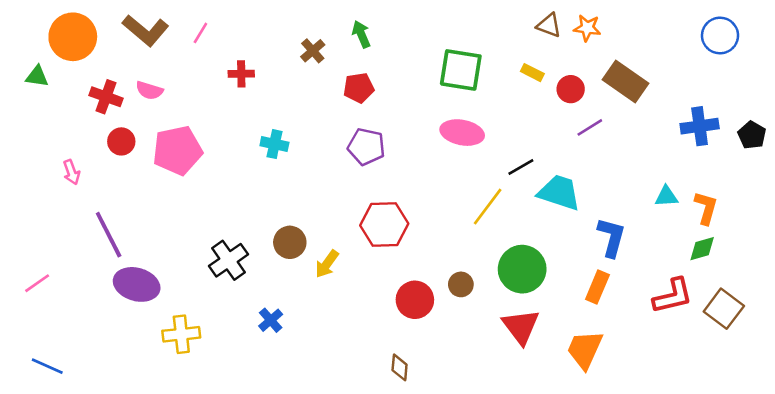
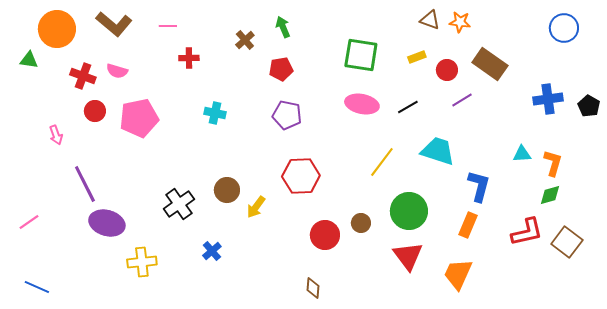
pink line: (200, 33) -> (168, 26), moved, turned 60
yellow rectangle: (532, 73) -> (417, 57), turned -48
black line: (521, 167) -> (408, 107), moved

